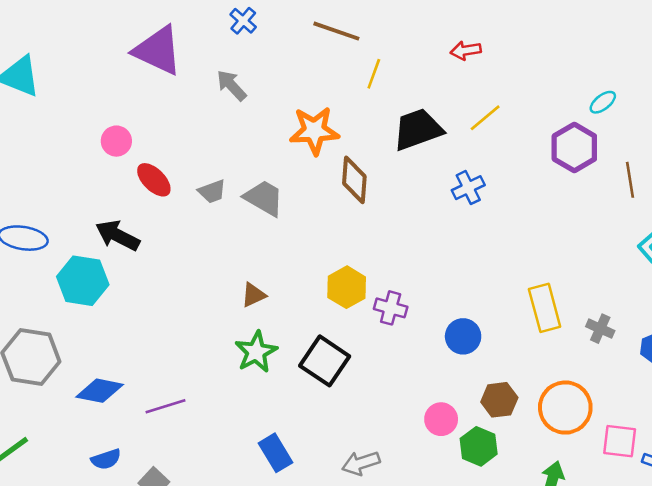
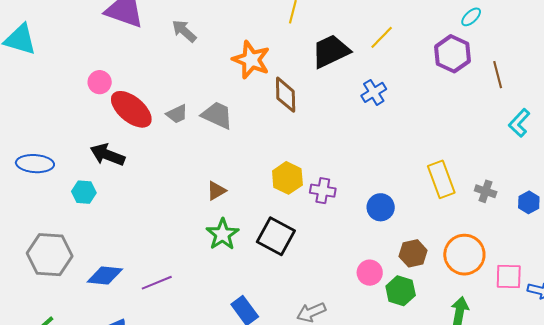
orange star: (314, 131) -> (251, 60), turned 30
red ellipse: (154, 180) -> (131, 109), size x1.5
cyan hexagon: (83, 281) -> (84, 192), size x0.6

